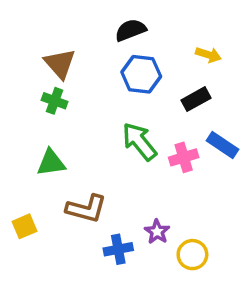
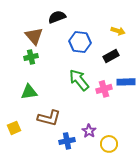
black semicircle: (131, 30) -> (57, 17), moved
green cross: (55, 101) -> (31, 57), turned -32
blue rectangle: (223, 145) -> (126, 82), turned -36

